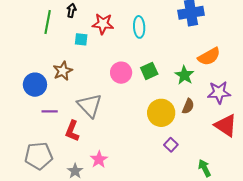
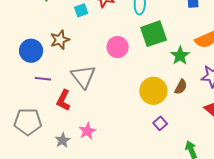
cyan square: (81, 39) -> (81, 10), turned -32
green square: (149, 71) -> (154, 34), moved, size x1.5

